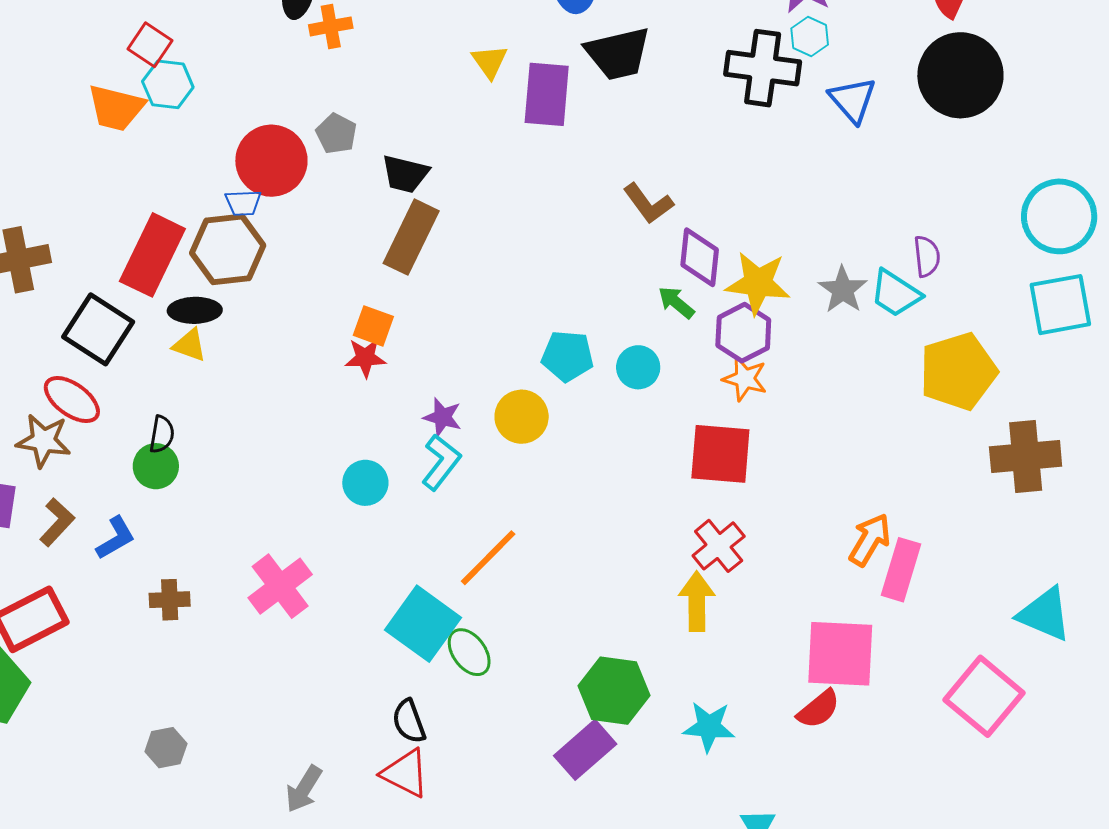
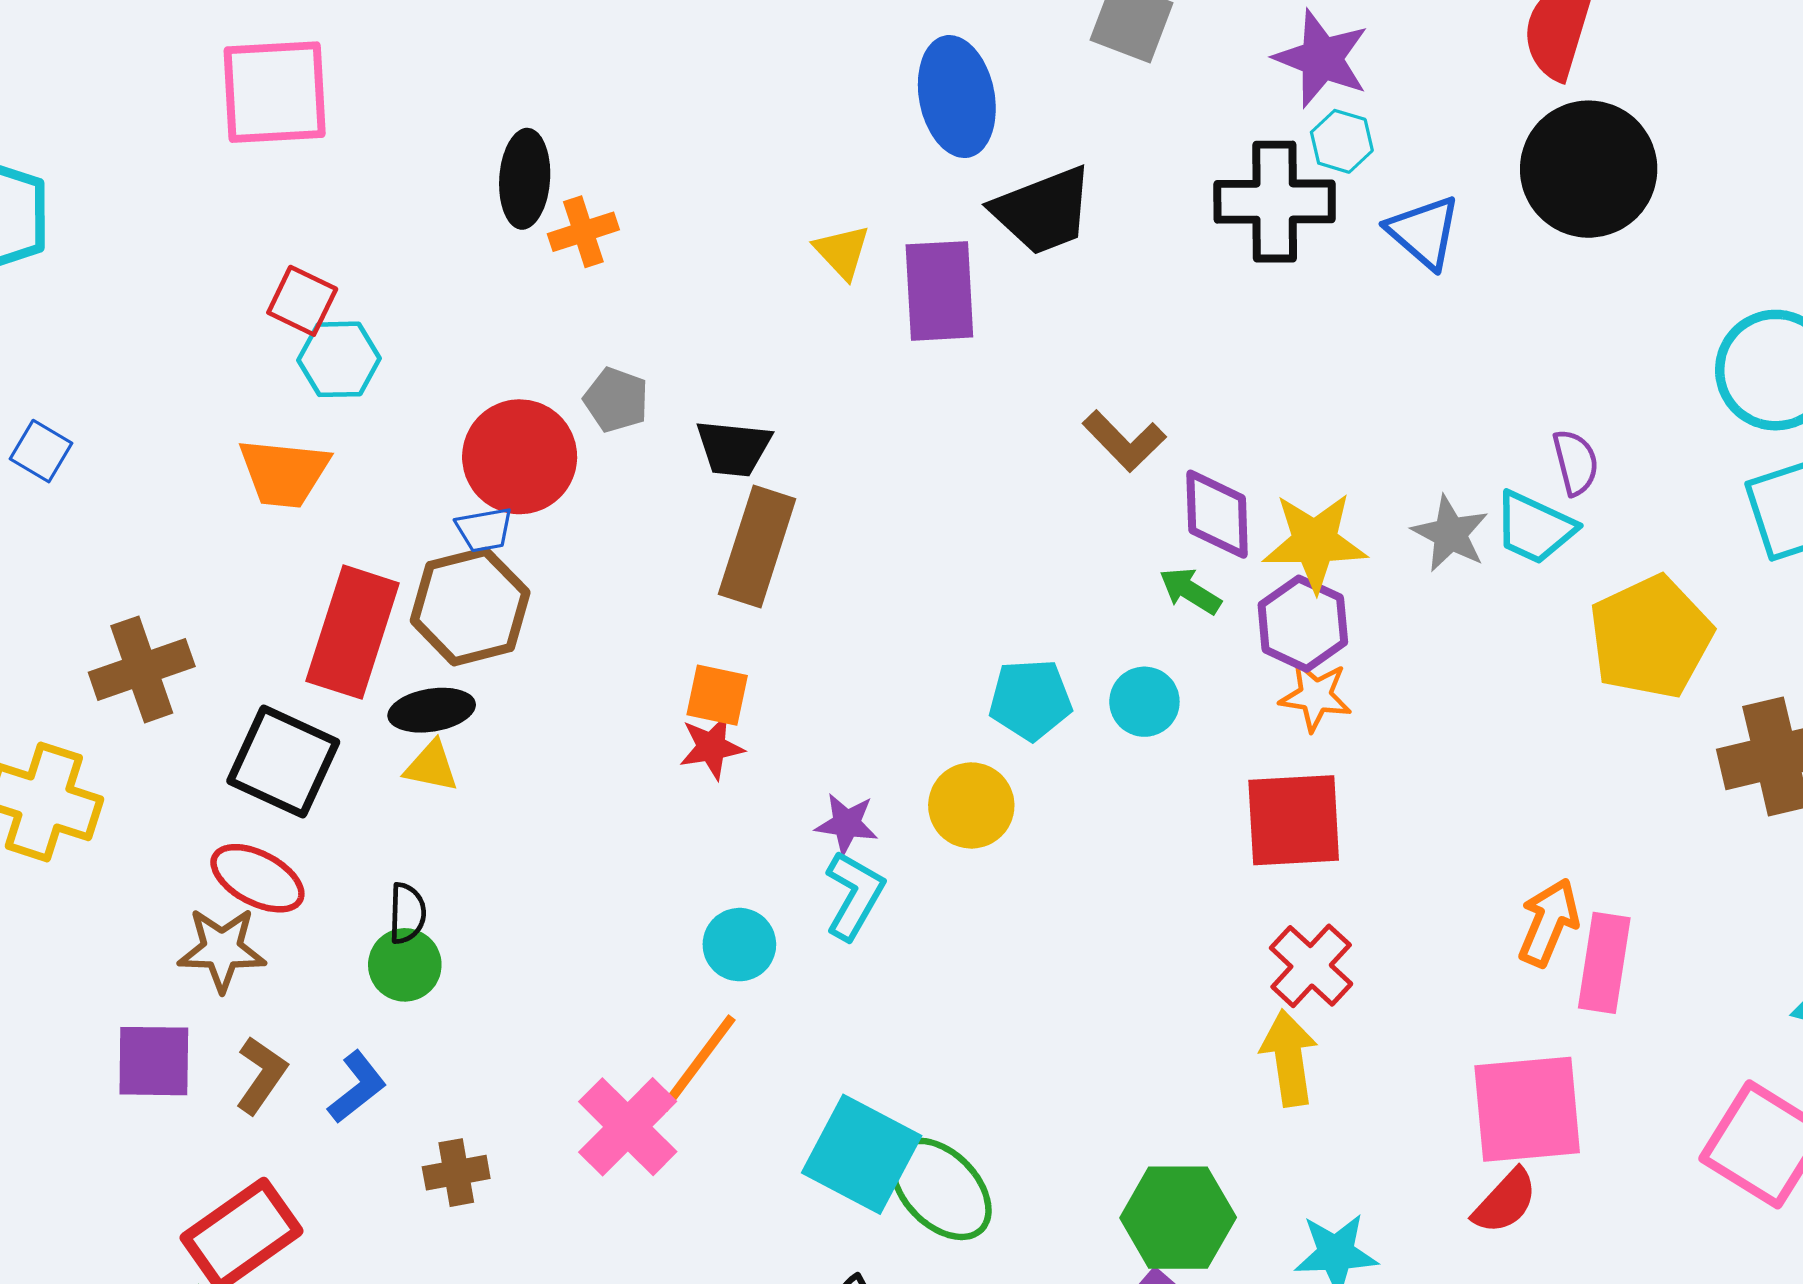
orange trapezoid: (116, 108) -> (284, 473), moved
orange line: (488, 558) -> (698, 1063), moved
green ellipse: (469, 652) -> (941, 1189), size x1.4

